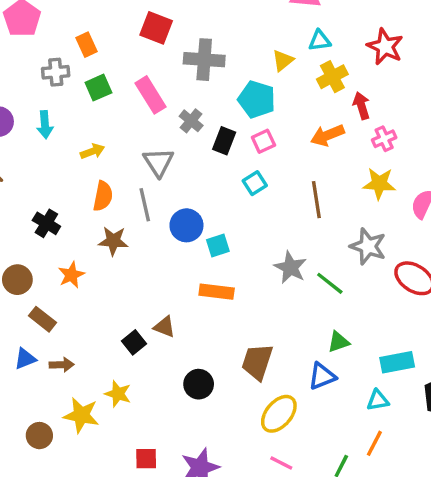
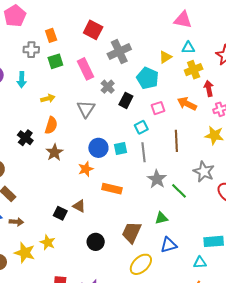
gray cross: (204, 60) -> (119, 52), turned -35
orange arrow: (327, 135) -> (187, 104), turned 42
pink square: (263, 141) -> (158, 108), moved
gray line: (145, 205) -> (144, 152), moved
black cross: (46, 223) -> (25, 138), moved
brown star: (113, 241) -> (55, 152), turned 30
cyan square: (218, 245) -> (120, 149), moved
orange star: (71, 275) -> (86, 169), moved
black square: (134, 342) -> (60, 213), turned -32
green triangle: (338, 342) -> (161, 218), moved

